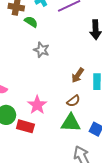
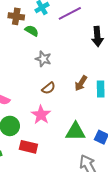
brown semicircle: (73, 101) -> (49, 88), moved
red rectangle: (25, 126) -> (28, 147), moved

